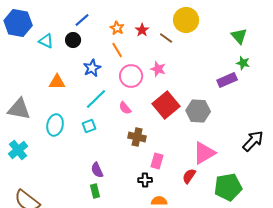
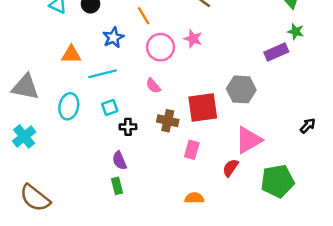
cyan line: (96, 99) -> (103, 74), moved, turned 30
red square: (166, 105) -> (203, 108), moved, turned 32
black arrow: (253, 141) -> (308, 126), size x0.6
black cross: (145, 180) -> (128, 127), moved

